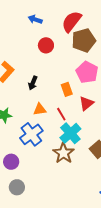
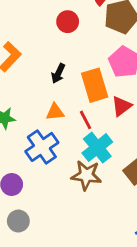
black arrow: (33, 83) -> (58, 73), moved
orange rectangle: (67, 89) -> (95, 85), size x1.6
brown star: (64, 153) -> (86, 175), turned -30

